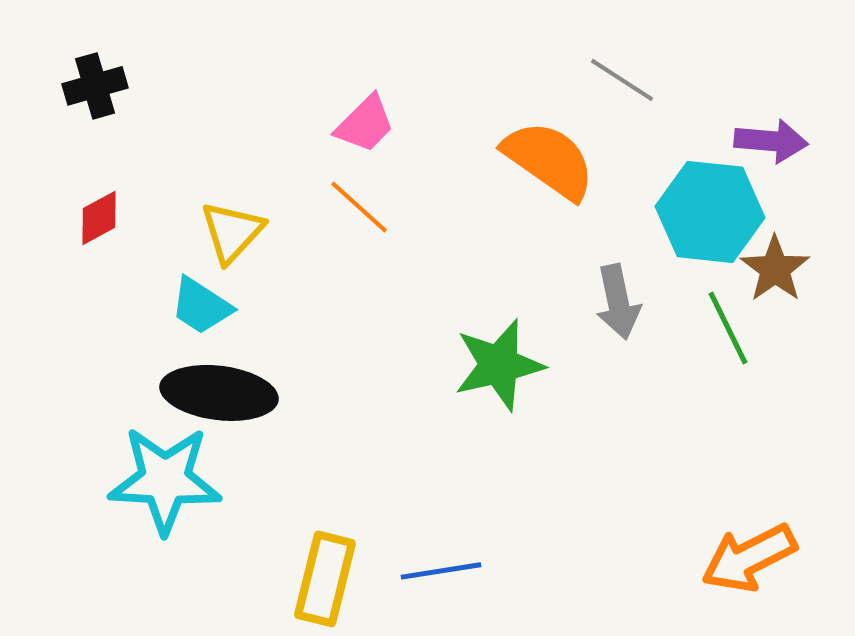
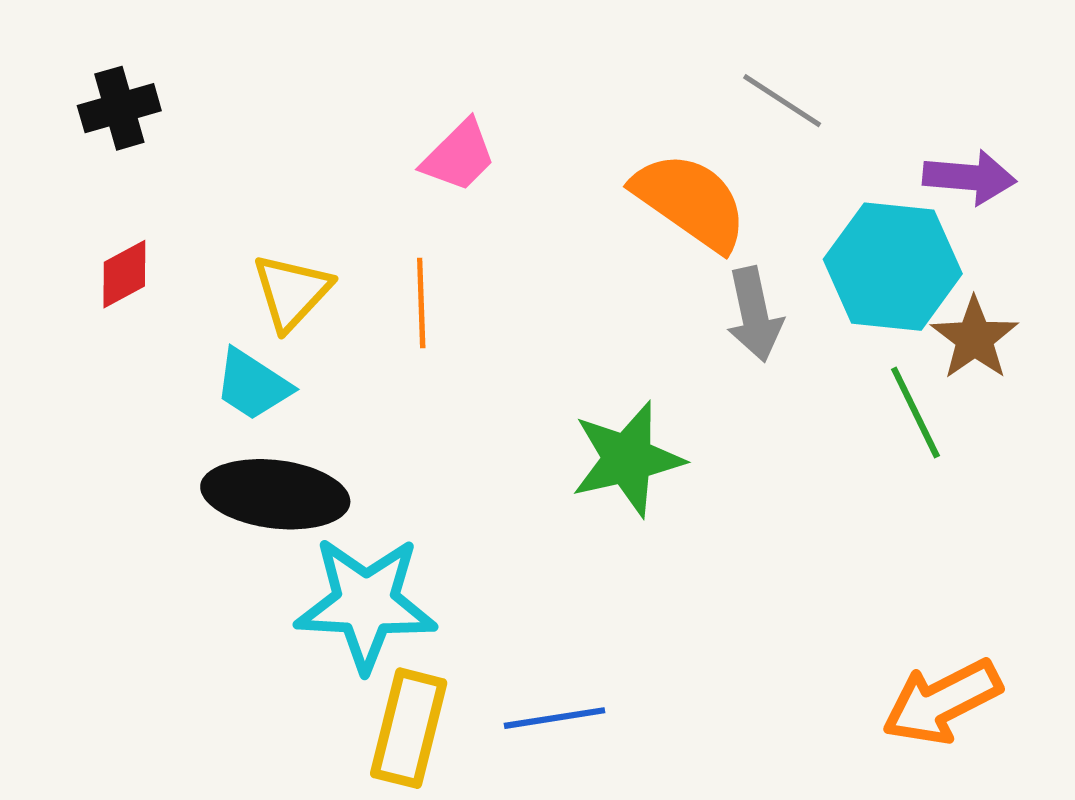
orange line: (359, 207) -> (421, 303), moved, turned 46
gray arrow: (618, 302) -> (754, 314), moved
cyan star: (165, 480) -> (366, 604), moved

